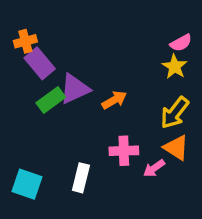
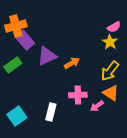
orange cross: (25, 41) -> (16, 26), size x1.5
green rectangle: (51, 100) -> (13, 65), moved
cyan square: (27, 184) -> (17, 116), turned 36

